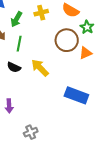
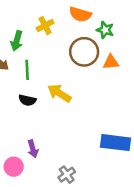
orange triangle: (86, 53) -> (111, 62), turned 32
blue rectangle: (76, 95) -> (116, 143), moved

